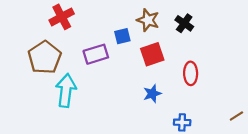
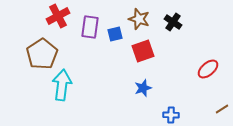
purple rectangle: (96, 54) -> (90, 27), moved, turned -65
red ellipse: (191, 73) -> (208, 69), moved, turned 50

